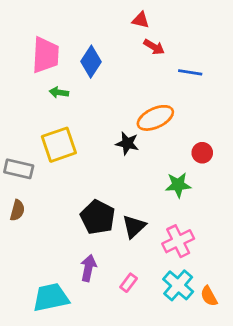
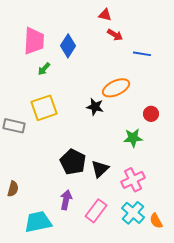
green arrow: (59, 92) -> (44, 69), turned -56
brown semicircle: (17, 210) -> (13, 189), moved
pink rectangle: (129, 283) -> (96, 211), size x1.6

